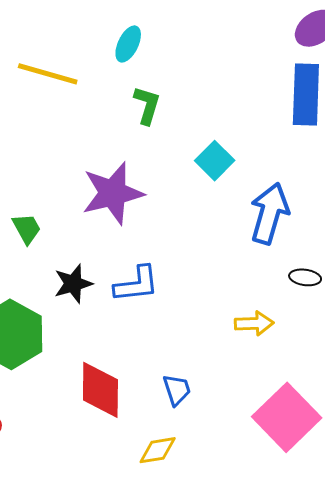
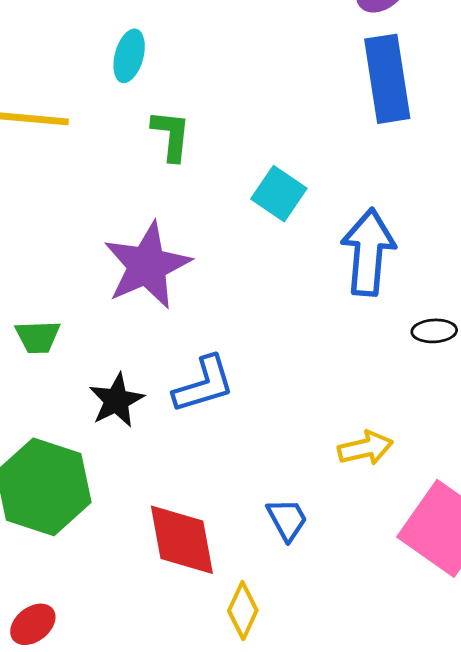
green trapezoid: (27, 229) -> (38, 337), turned 128
yellow arrow: (254, 323) -> (365, 448), moved
yellow diamond: (158, 450) -> (243, 611), moved, turned -45

